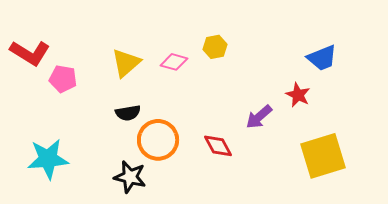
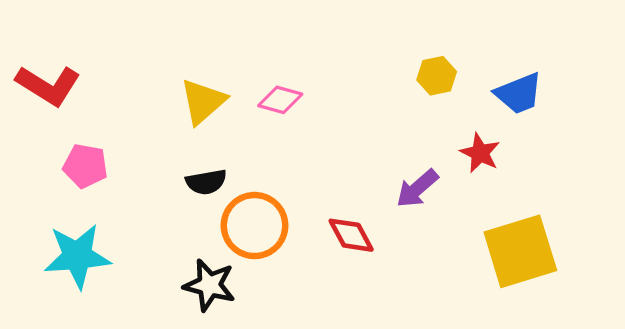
yellow hexagon: (215, 47) -> (437, 76), moved
pink pentagon: (63, 79) -> (85, 166), moved

